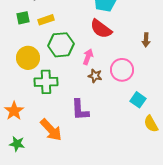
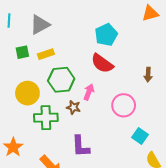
brown star: (95, 76) -> (73, 107), moved

